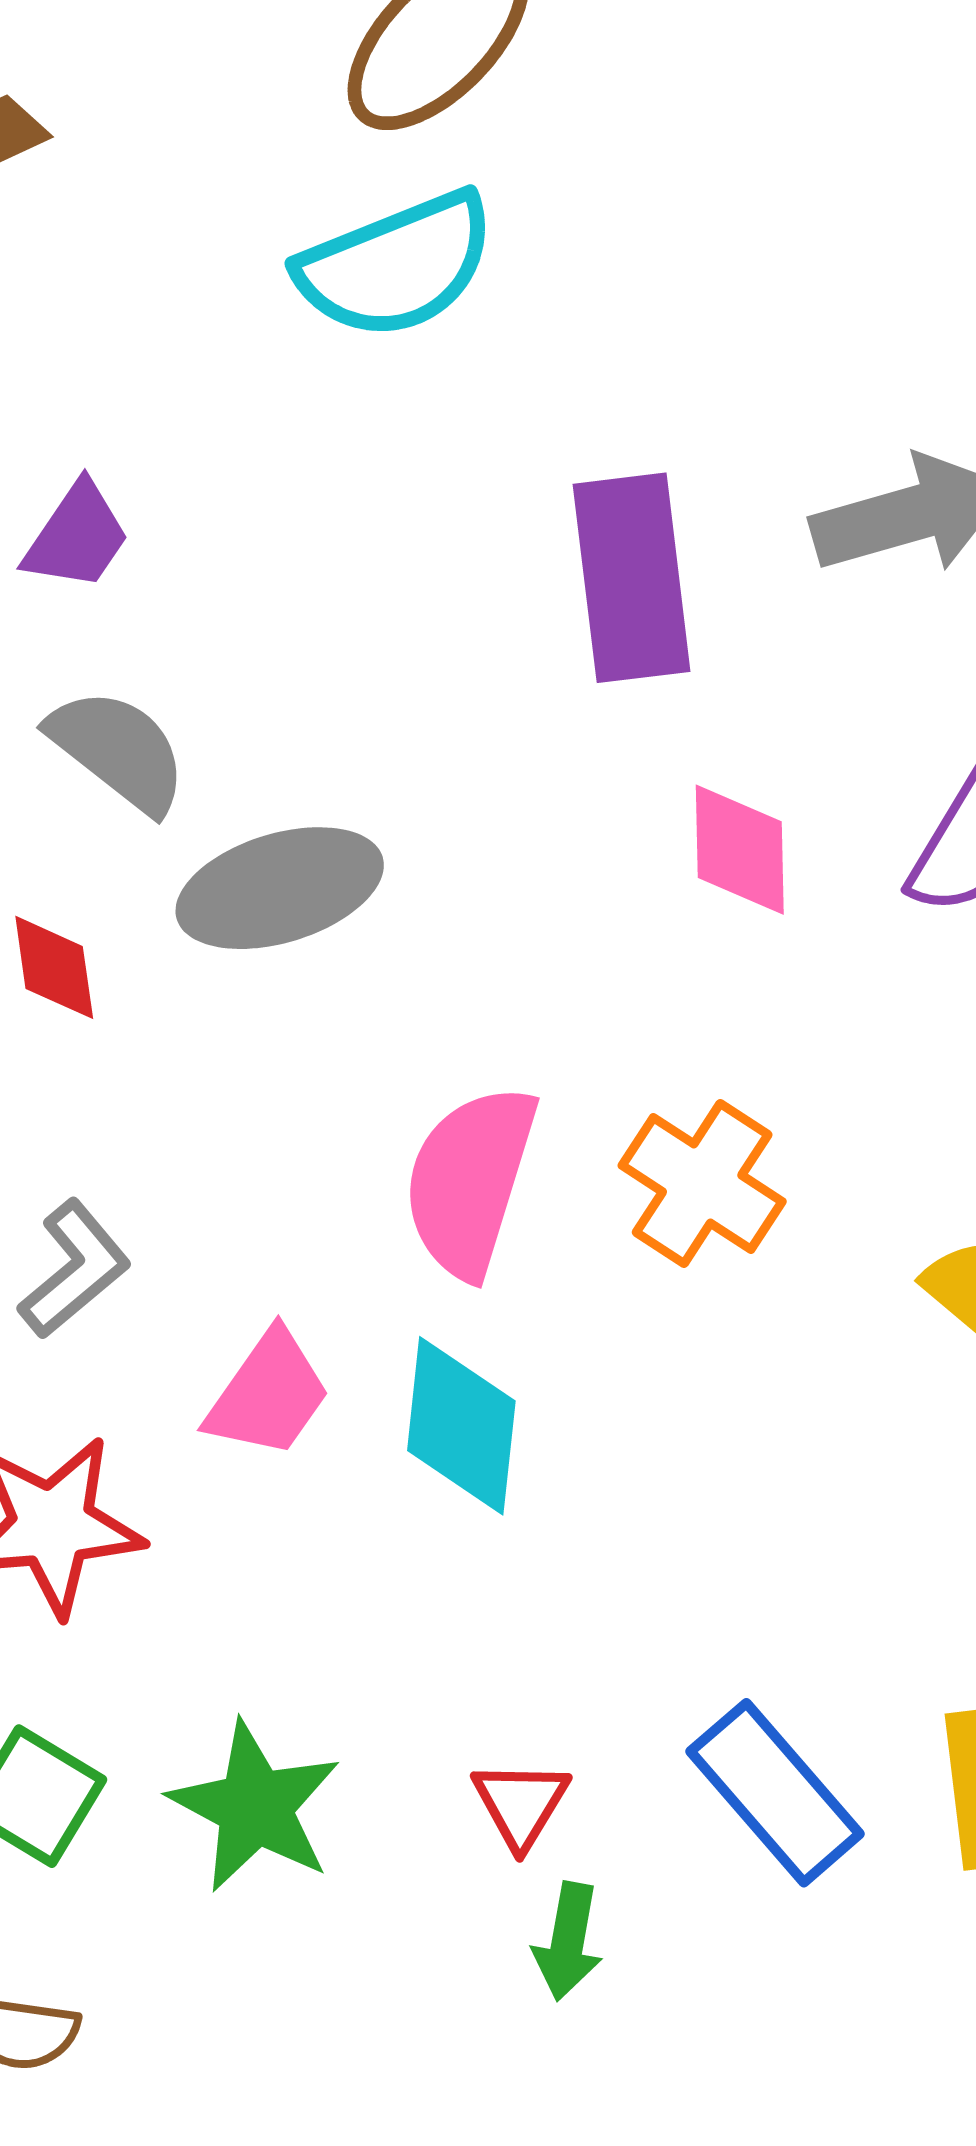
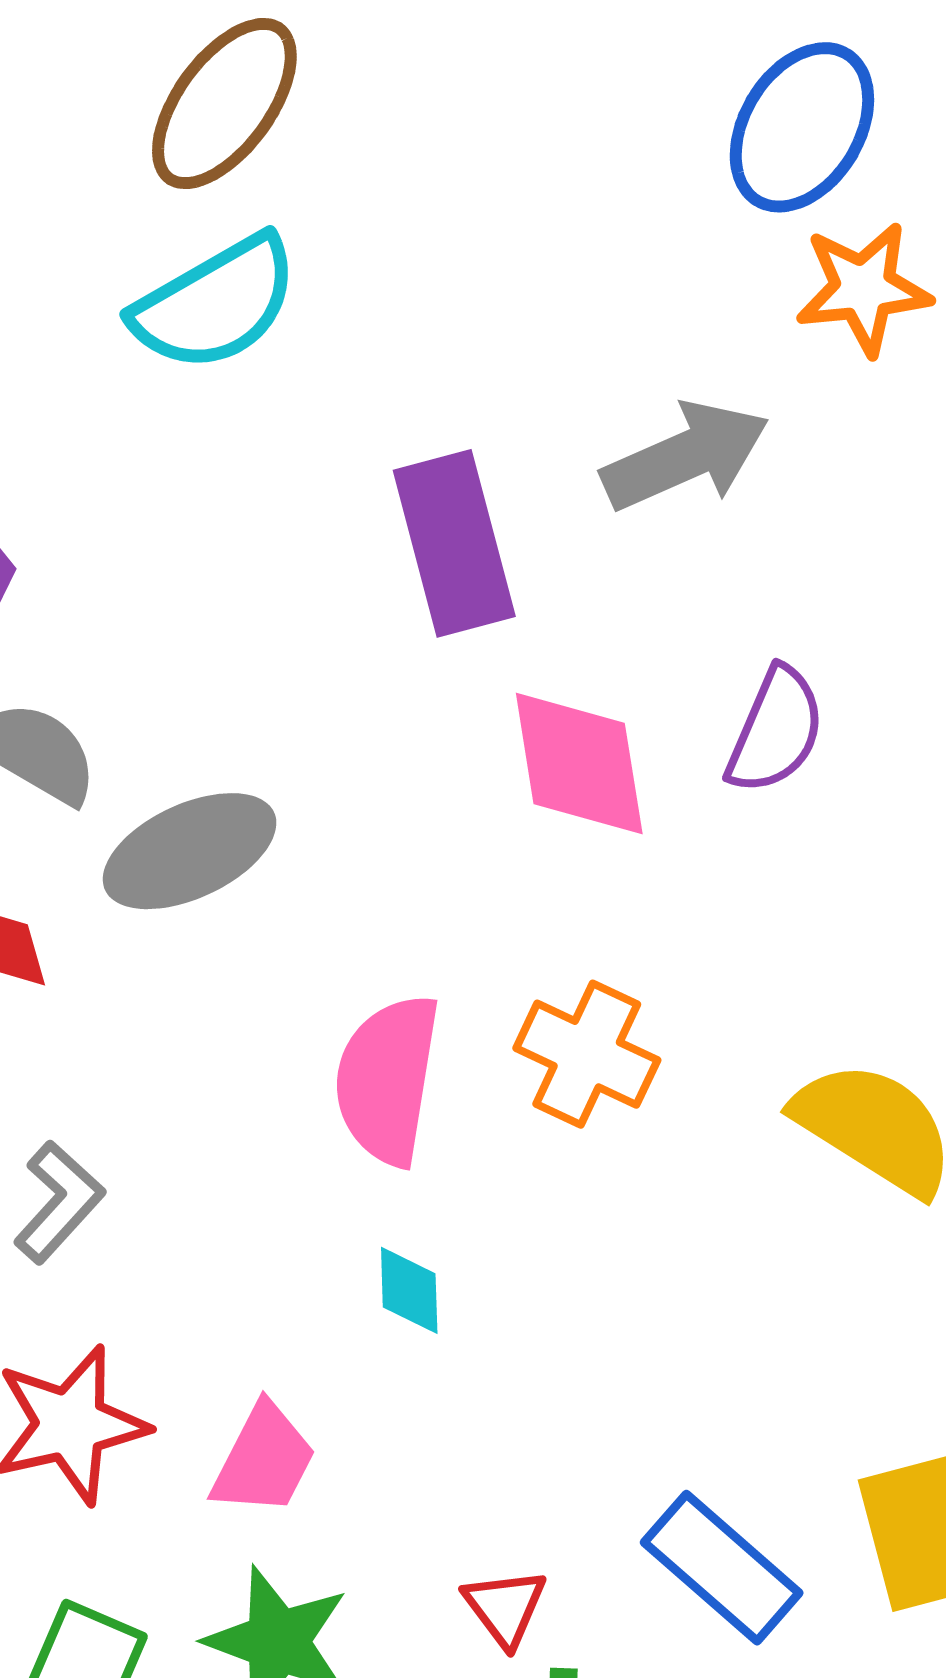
pink diamond: (740, 850) -> (579, 763), size x1.4
pink trapezoid: (268, 1394) -> (264, 1460), moved
cyan diamond: (461, 1426) -> (409, 1290), size x0.6

